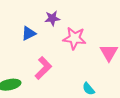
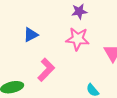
purple star: (52, 18) -> (79, 11), moved

